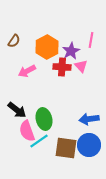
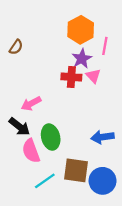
orange hexagon: (47, 47) -> (81, 30), moved
pink arrow: (27, 71) -> (31, 104), moved
cyan line: (39, 141) -> (45, 181), moved
blue circle: (89, 145) -> (103, 181), moved

